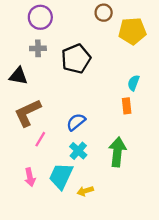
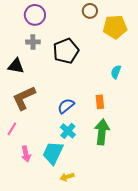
orange rectangle: (127, 106) -> (100, 102), moved
pink line: (40, 139) -> (12, 129), moved
yellow arrow: (85, 191) -> (67, 177), moved

